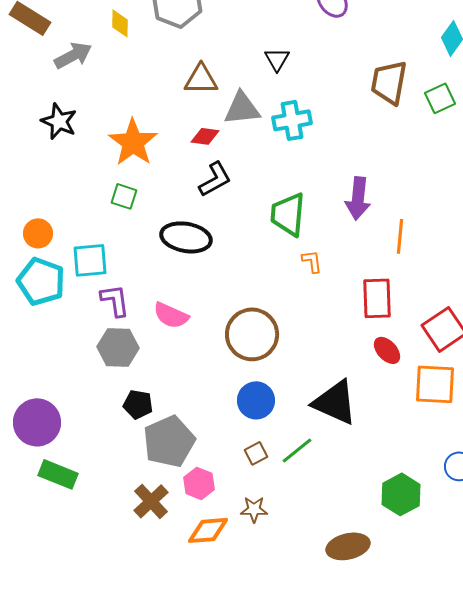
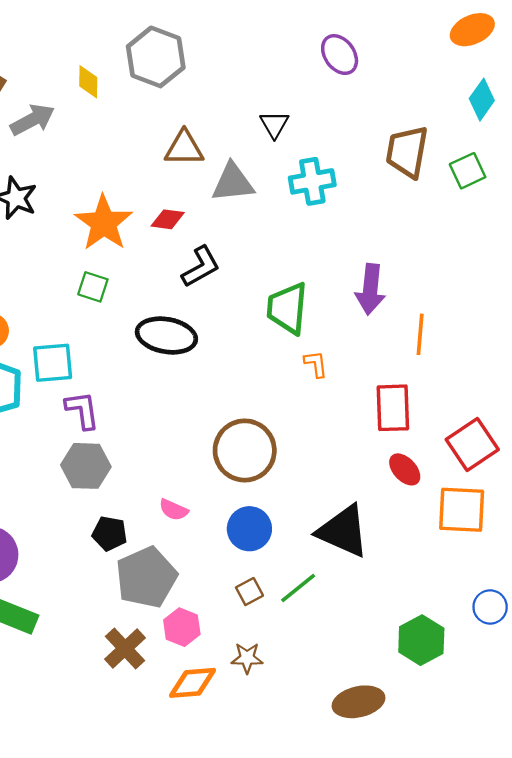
cyan cross: (292, 120) -> (312, 181), moved
red diamond: (205, 136) -> (168, 219), moved
pink semicircle: (171, 315) -> (174, 510), moved, size x0.7

